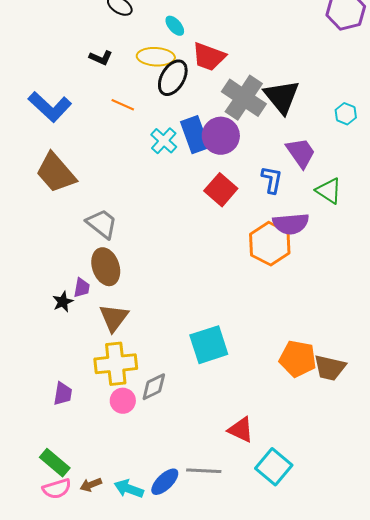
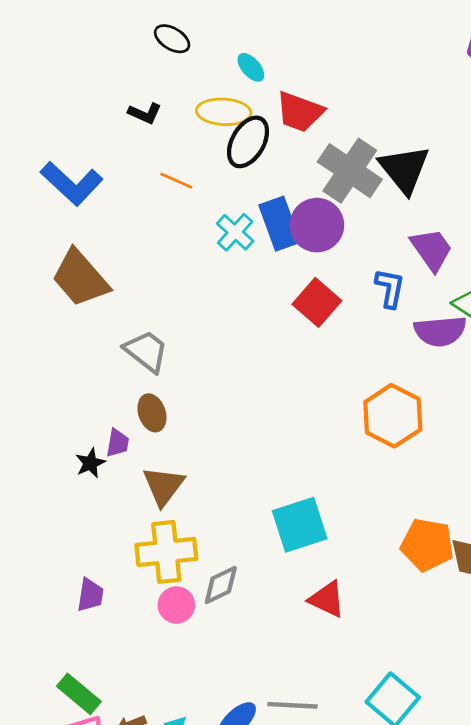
purple semicircle: (291, 224) -> (440, 331), moved
orange hexagon: (270, 244) -> (393, 416), moved
brown ellipse: (106, 267) -> (152, 413), size x0.7
red triangle: (241, 430) -> (327, 599), moved

